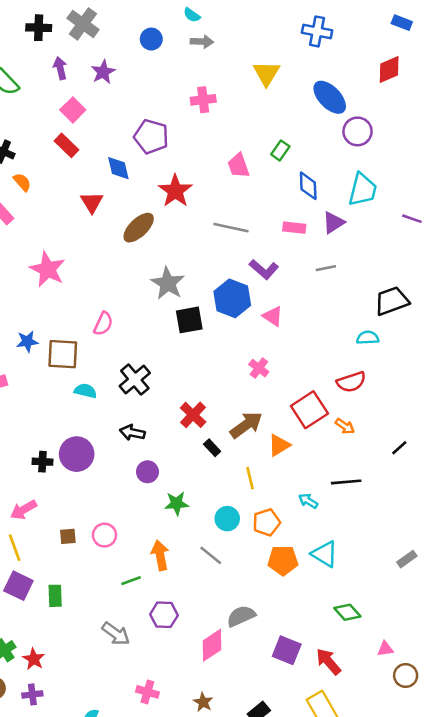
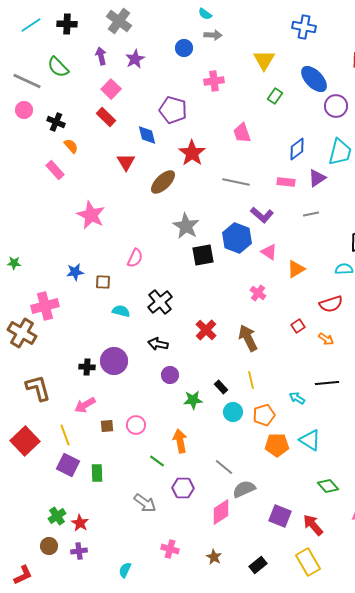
black cross: (39, 28) -> (67, 24), moved
blue circle: (151, 39) -> (184, 48), moved
green rectangle: (280, 150) -> (275, 96), moved
blue diamond: (308, 186) -> (297, 149), turned 55
brown square: (63, 354) -> (103, 282), size x0.6
red square: (309, 410) -> (298, 326), size x0.5
brown arrow: (246, 425) -> (248, 338), turned -80
orange triangle: (279, 445) -> (296, 269), moved
black rectangle: (212, 448) -> (221, 387), moved
pink arrow: (23, 510) -> (85, 405), moved
gray line: (211, 555) -> (224, 467), moved
green line: (131, 581) -> (157, 461), turned 56

